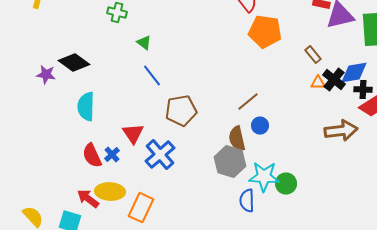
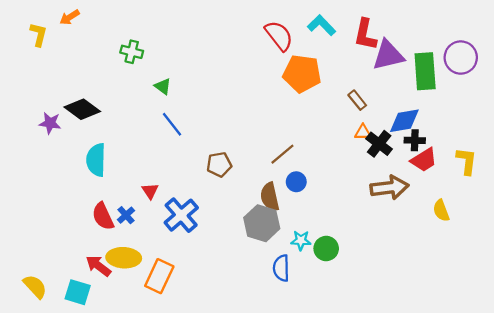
black cross: (334, 80) -> (379, 144), moved
brown pentagon: (181, 111) -> (219, 165), moved, size x0.7
red triangle: (133, 134) -> (150, 191), size x0.7
cyan star: (264, 177) -> (301, 240), size x0.6

